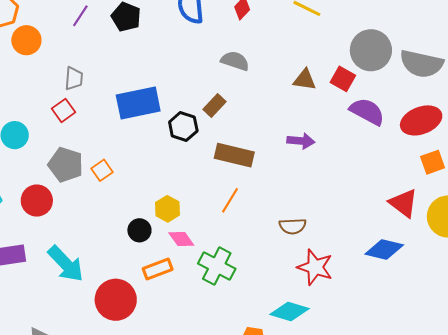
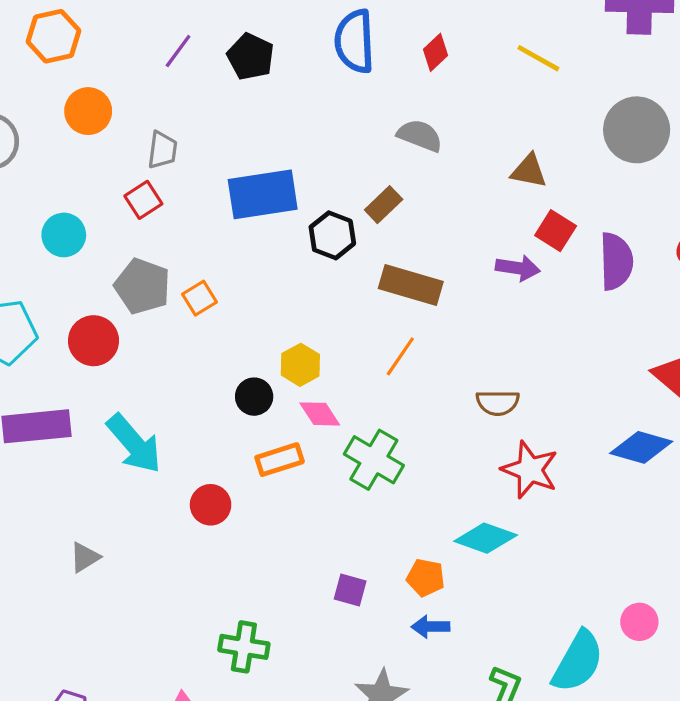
orange circle: (26, 40) -> (88, 111), moved
red square: (343, 79) -> (556, 231), moved
purple semicircle: (367, 112) -> (616, 261), moved, turned 57
red circle: (116, 300) -> (211, 505), size x0.6

